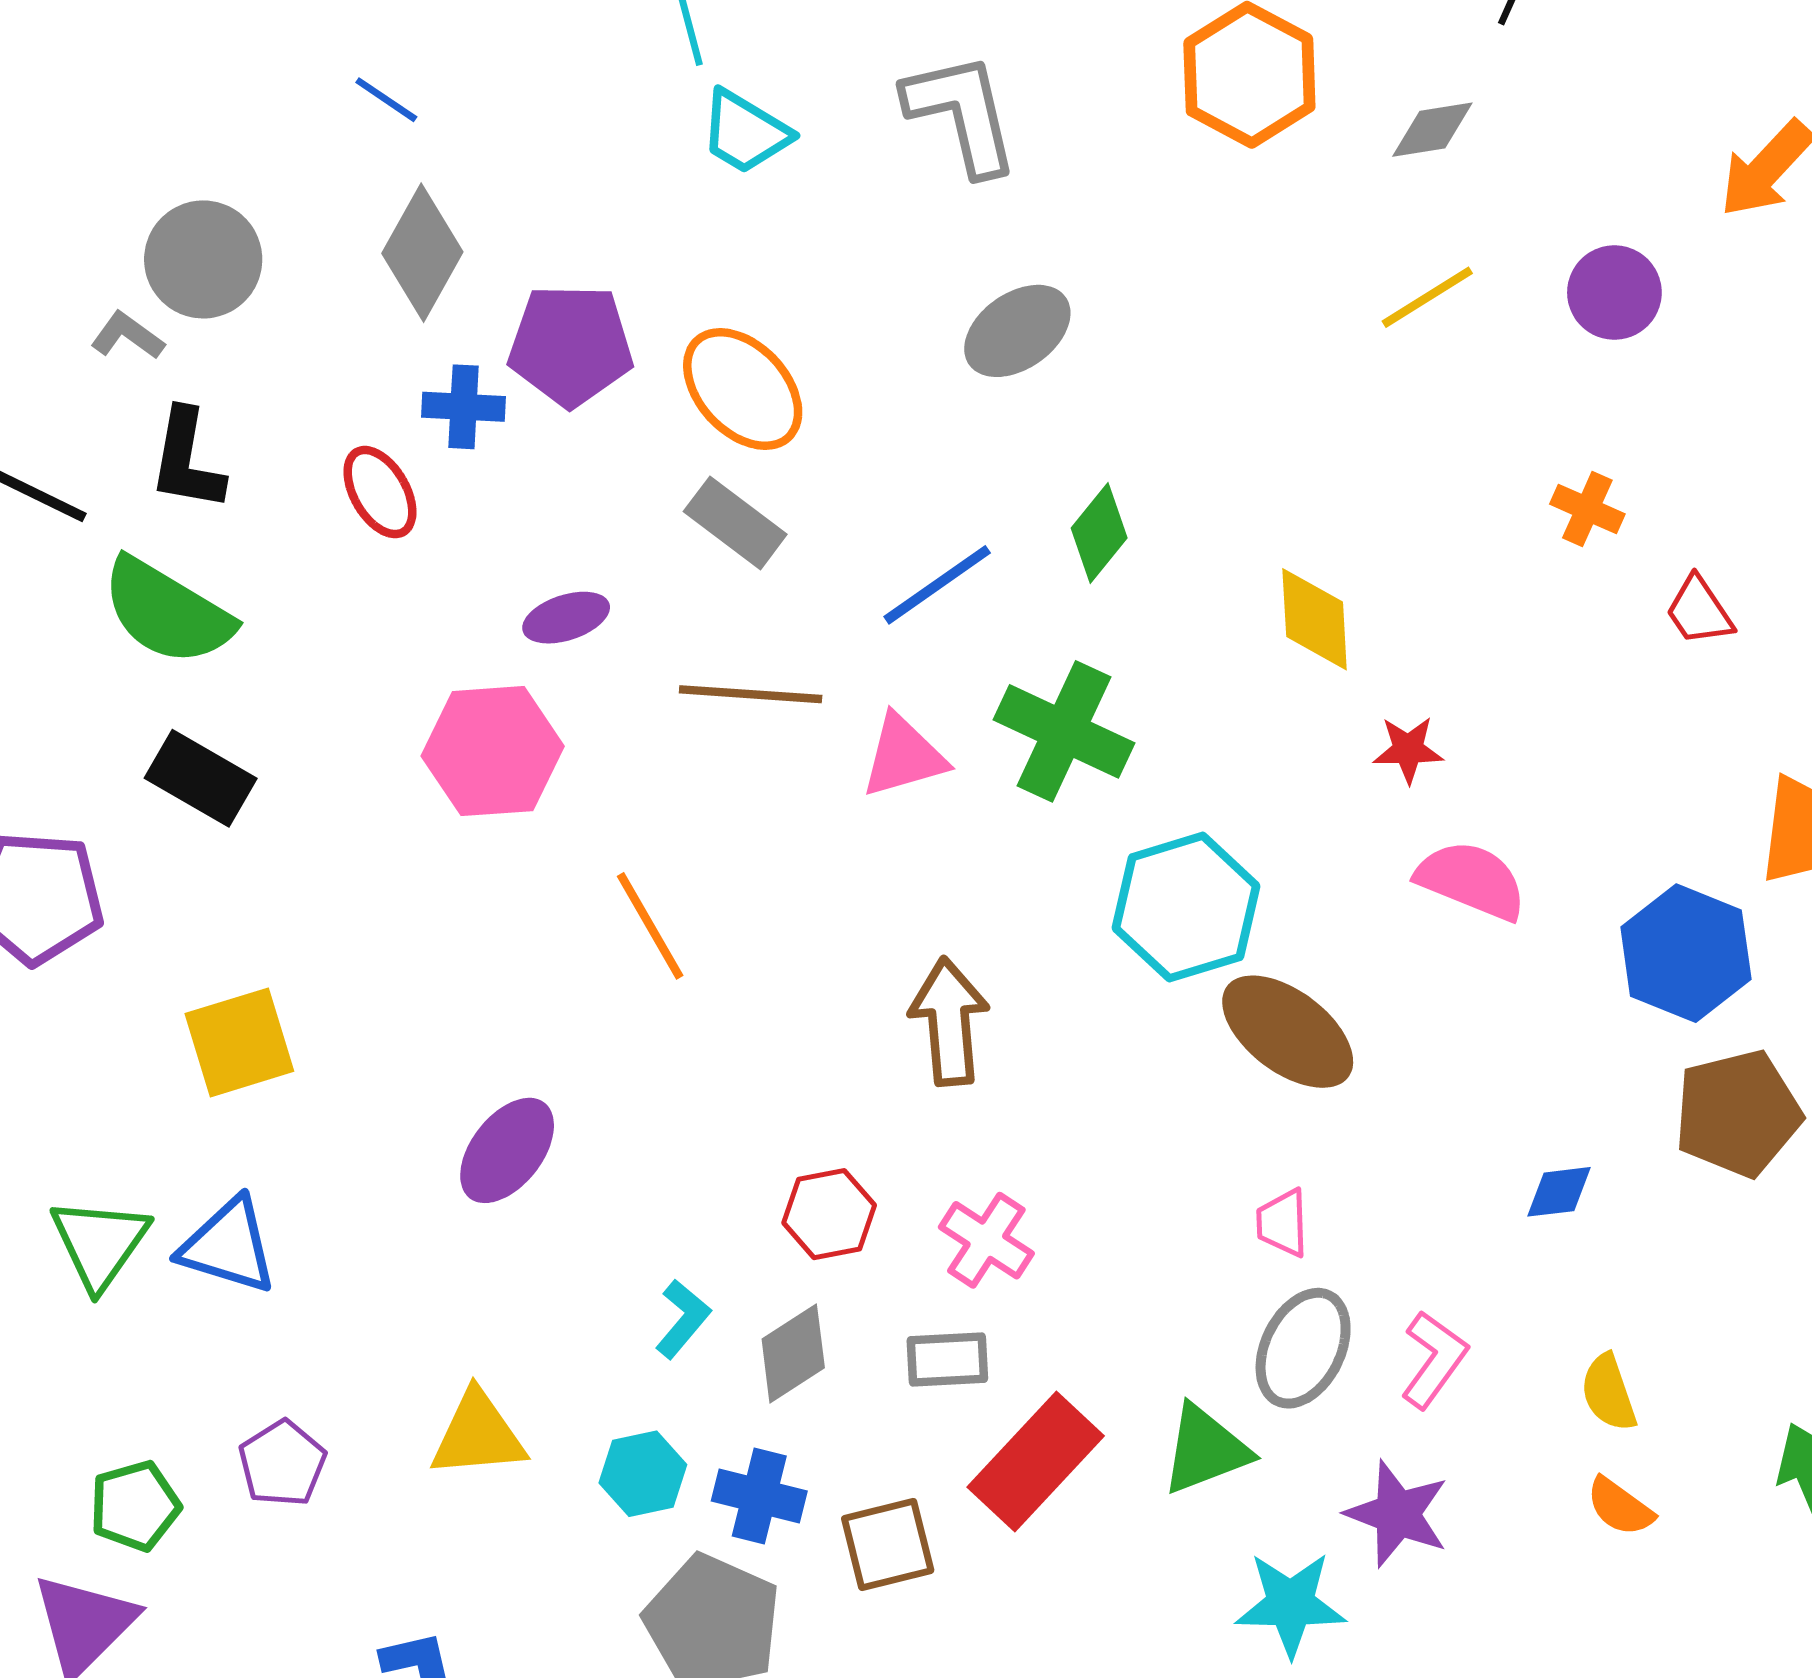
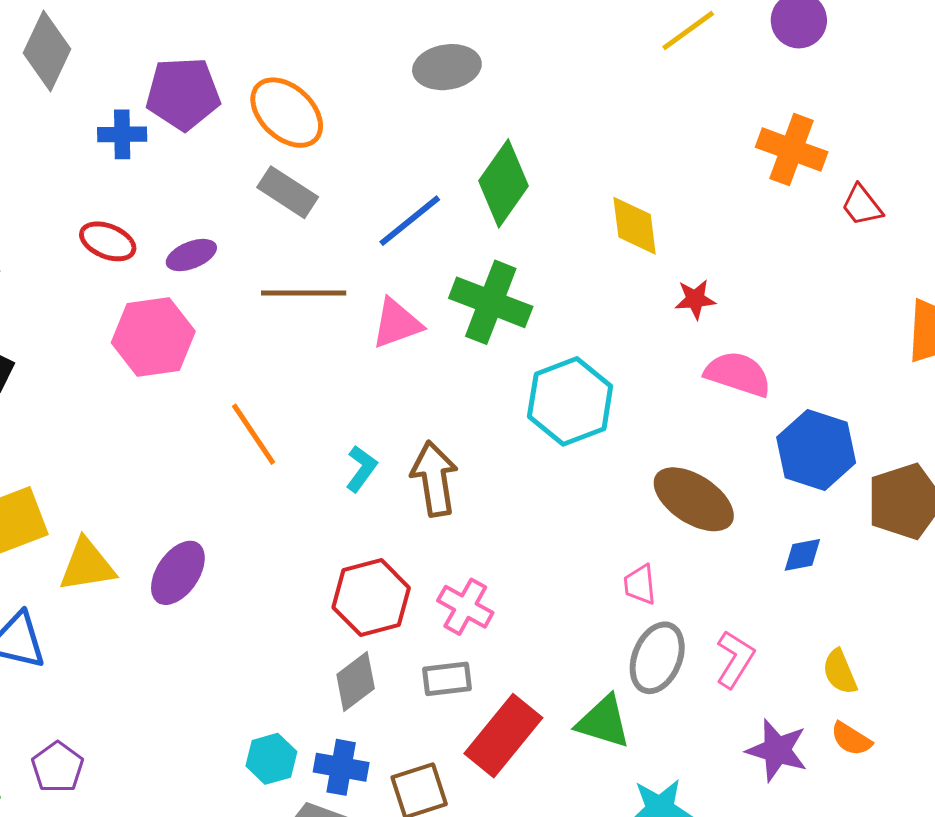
gray diamond: (422, 253) -> (47, 51), moved
gray ellipse: (1017, 331) -> (447, 67), turned 30
red ellipse: (380, 492) -> (108, 241), moved, turned -34
orange cross: (1587, 509) -> (792, 150), size x1.6
green diamond: (1099, 533) -> (503, 183), size x1.5
blue hexagon: (1686, 953) -> (816, 450), moved
brown ellipse: (1288, 1032) -> (694, 499), moved
red hexagon: (829, 1214) -> (371, 598), size x1.4
cyan L-shape: (683, 1319) -> (361, 469), moved
yellow triangle: (478, 1435) -> (87, 565), moved
green triangle: (1205, 1450) -> (603, 722), turned 42
purple star: (1397, 1514) -> (777, 750), moved

